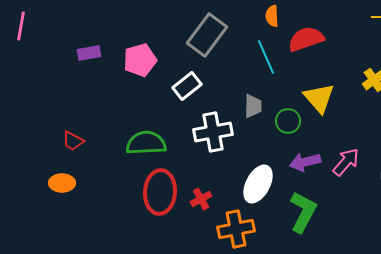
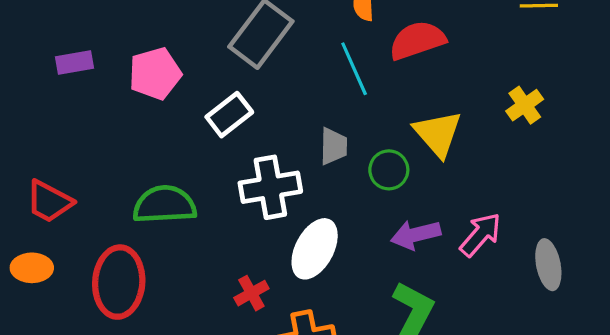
red trapezoid: (73, 141) -> (49, 201), size x1.4
white ellipse: (258, 184) -> (315, 249), moved
red ellipse: (160, 192) -> (119, 282), moved

